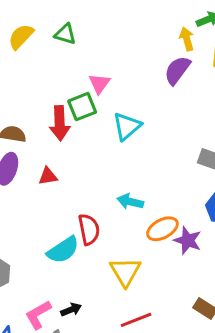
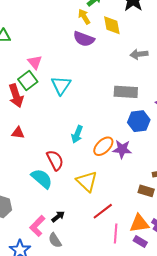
purple semicircle: (177, 70) -> (84, 39), turned -90
red triangle: (48, 176) -> (18, 133), turned 32
cyan arrow: (130, 202) -> (77, 134), turned -66
cyan semicircle: (63, 250) -> (42, 179), turned -90

